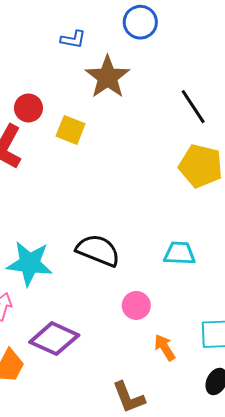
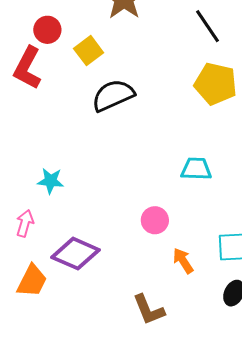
yellow square: (71, 130) -> (89, 51), turned 32
black semicircle: (98, 250) -> (113, 95), moved, turned -45
cyan star: (30, 263) -> (51, 181), size x0.6

